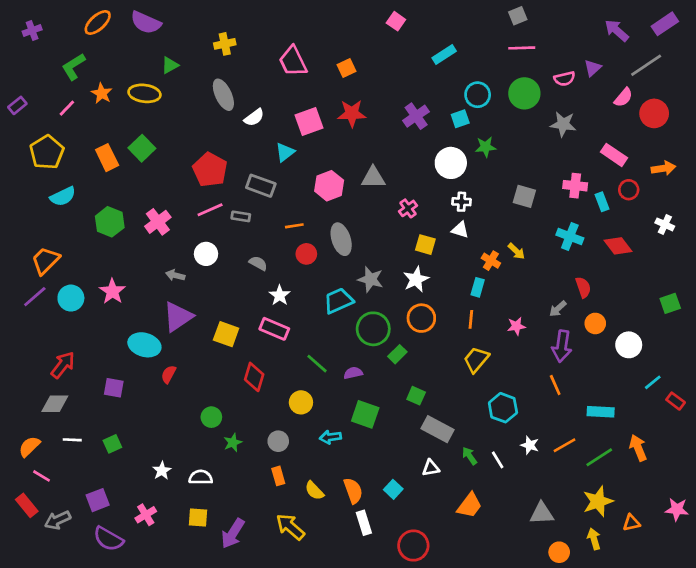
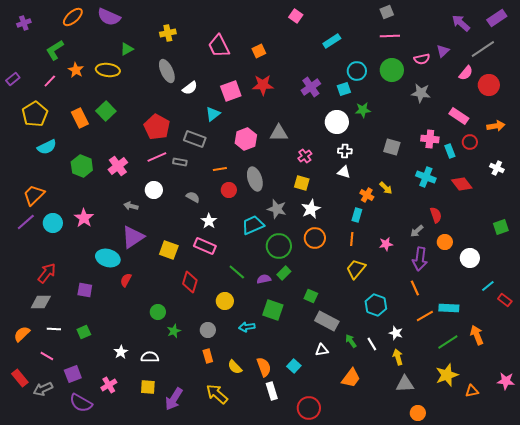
yellow square: (425, 245) -> (302, 183), moved
green rectangle: (397, 354) -> (284, 273), moved
orange line: (565, 445) -> (425, 316), moved
pink line: (41, 476) -> (47, 356), moved
yellow arrow: (594, 539) -> (398, 357), moved

